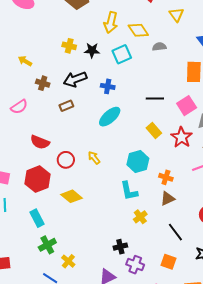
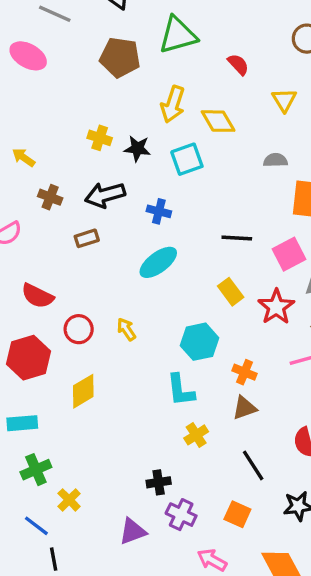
gray semicircle: (159, 47) -> (275, 160), moved
yellow diamond: (71, 196) -> (83, 391), turned -75
cyan rectangle: (37, 218) -> (22, 423), turned -72

